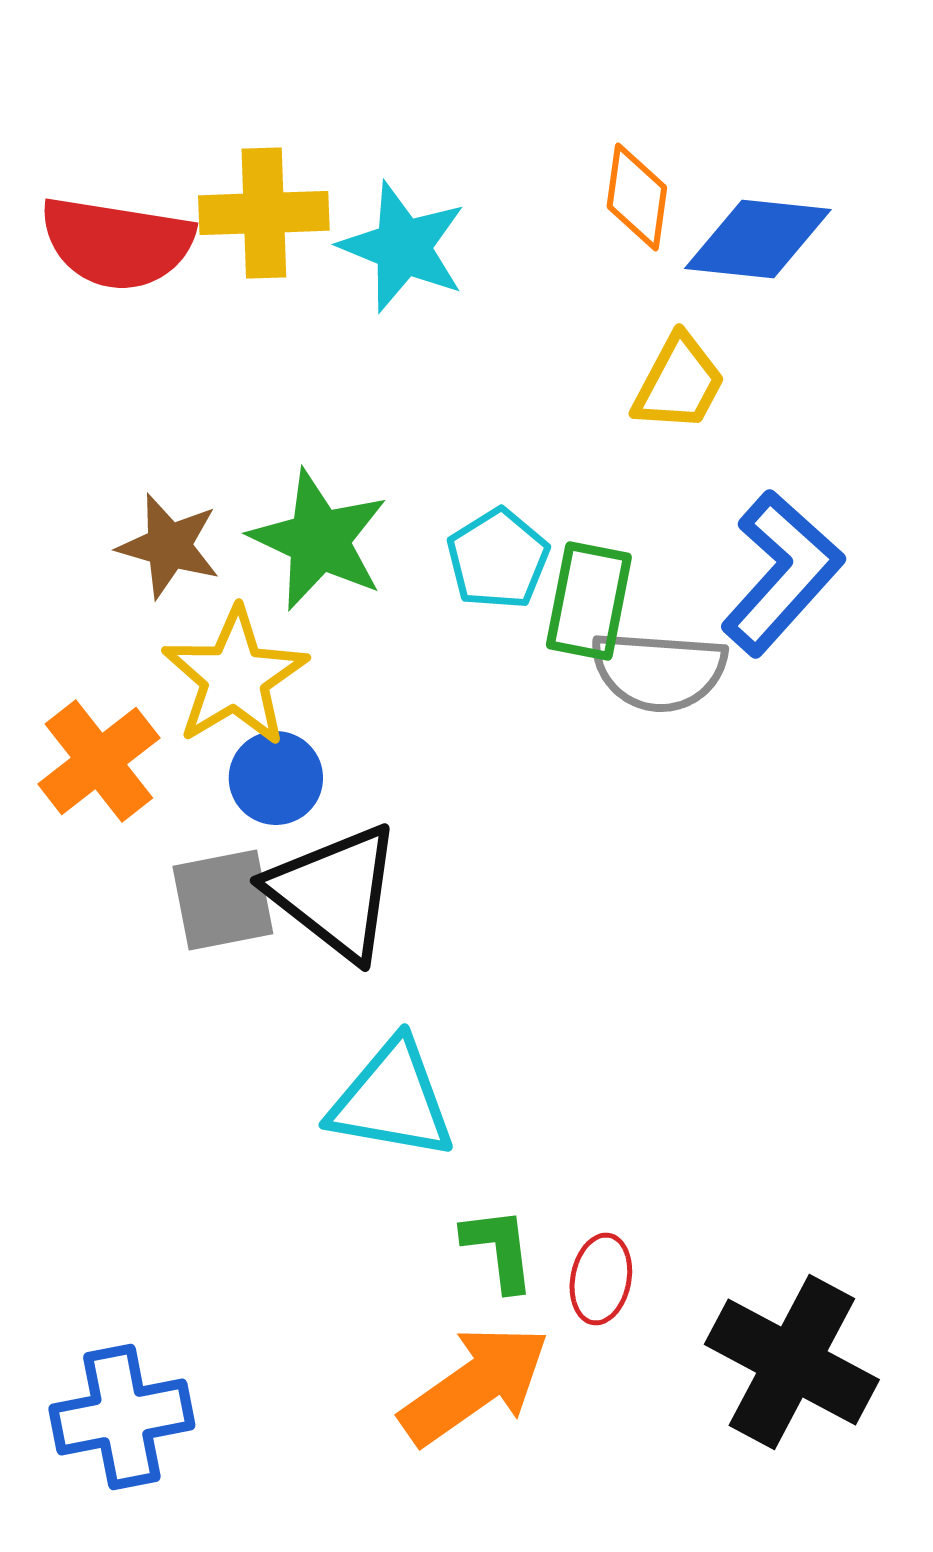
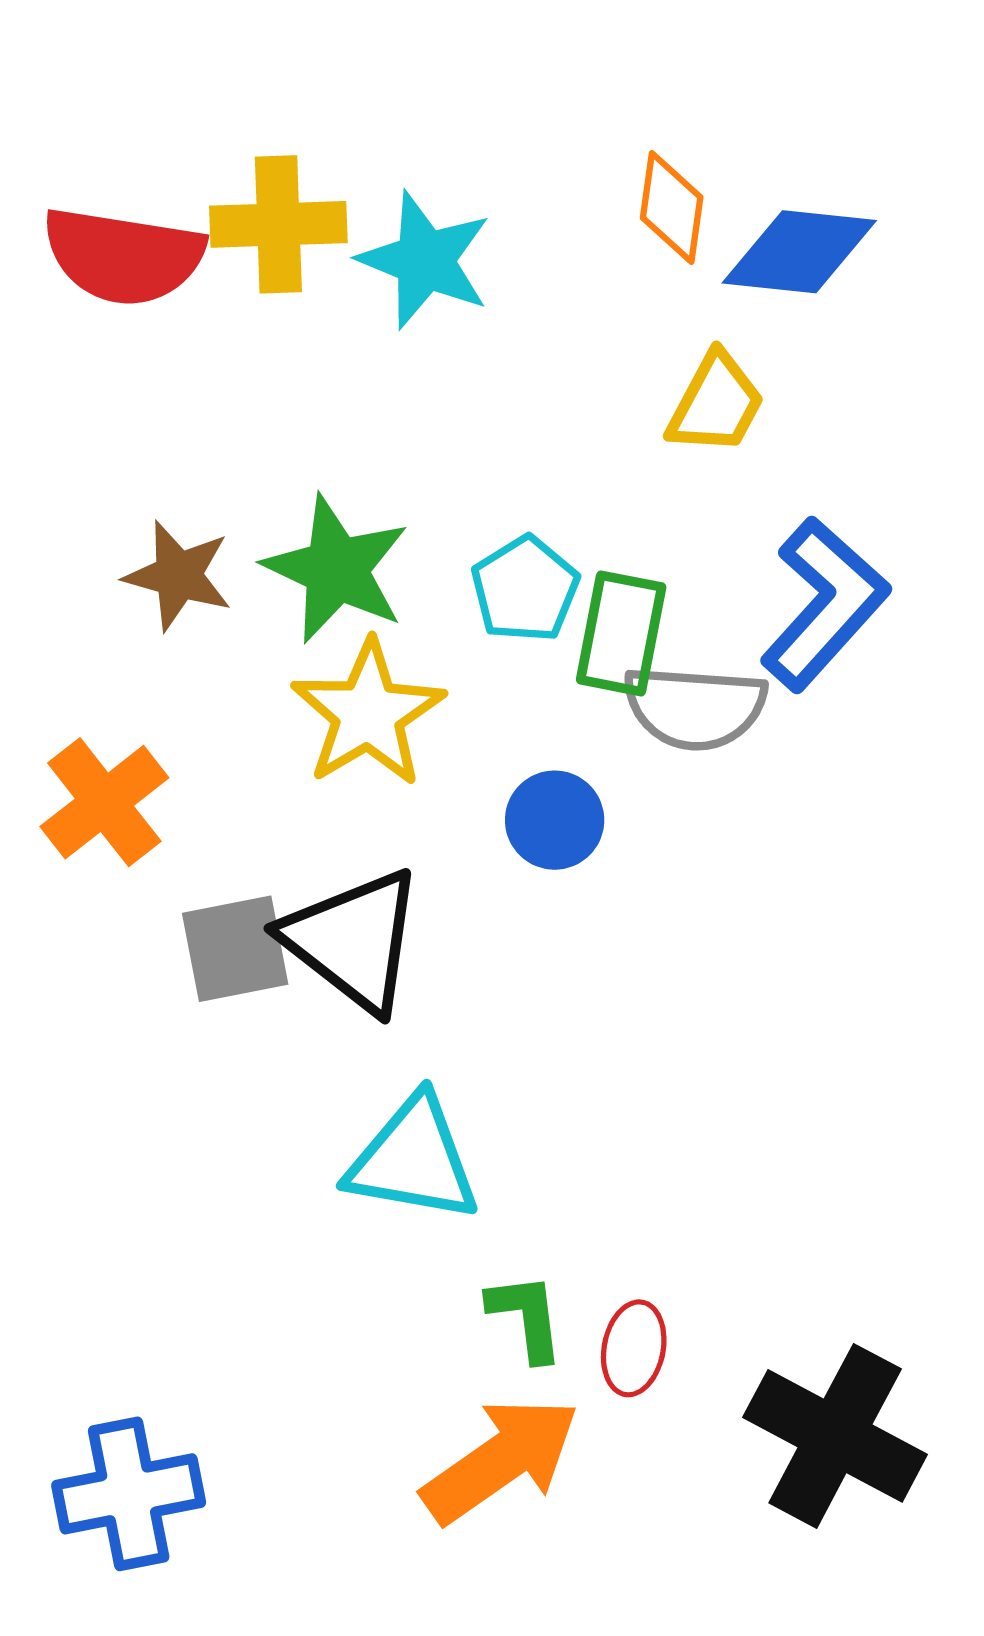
yellow star: (235, 677) -> (368, 714), moved
blue circle: (276, 778) -> (555, 820), moved

